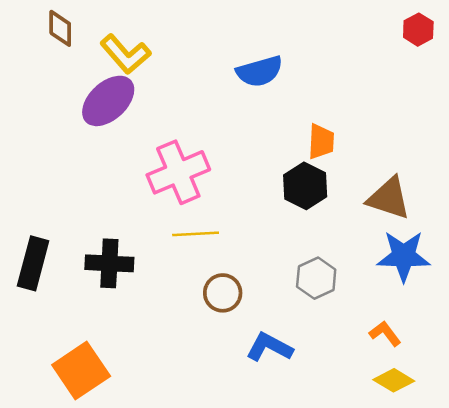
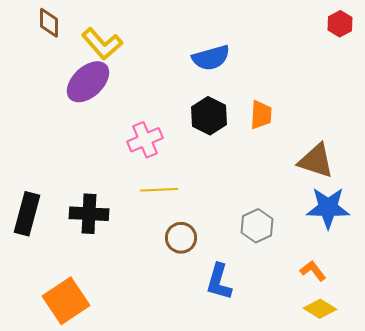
pink cross: (178, 172) -> (145, 140), size x0.7
black hexagon: (305, 186) -> (209, 116), moved
blue L-shape: (269, 347) -> (219, 282), turned -102

